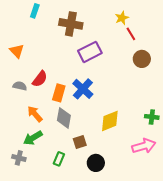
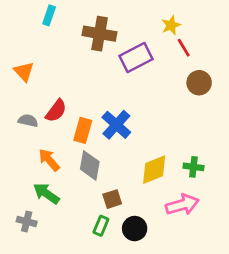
purple rectangle: (90, 52) -> (136, 57), moved
green cross: (152, 117) -> (193, 167), moved
green arrow: (33, 138) -> (46, 193), turned 66
pink arrow: (144, 146) -> (182, 205), moved
green rectangle: (59, 159) -> (101, 226), moved

